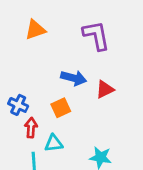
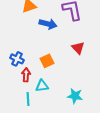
blue arrow: (74, 78) -> (48, 24), moved
red triangle: (105, 89) -> (78, 48), turned -48

